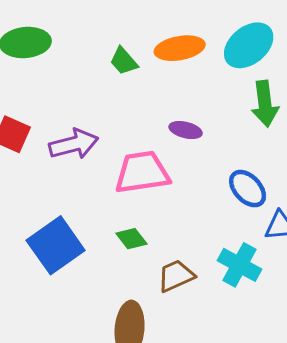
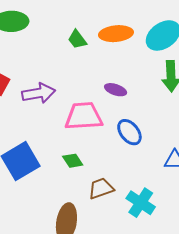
blue ellipse: (248, 189) -> (129, 132), moved
cyan cross: (239, 265) -> (141, 203), moved

